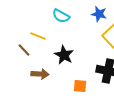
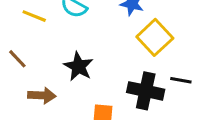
yellow line: (38, 36) -> (34, 16), moved

